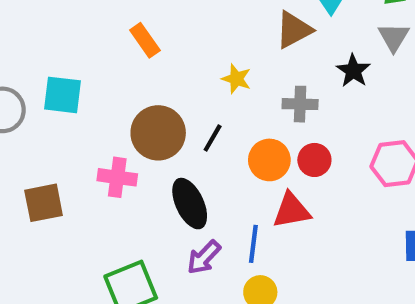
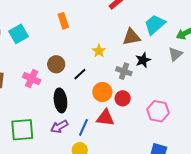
black star: (353, 71) -> (143, 60), moved
cyan square: (63, 95) -> (19, 34), turned 36
brown circle: (158, 133) -> (56, 64), size x0.7

